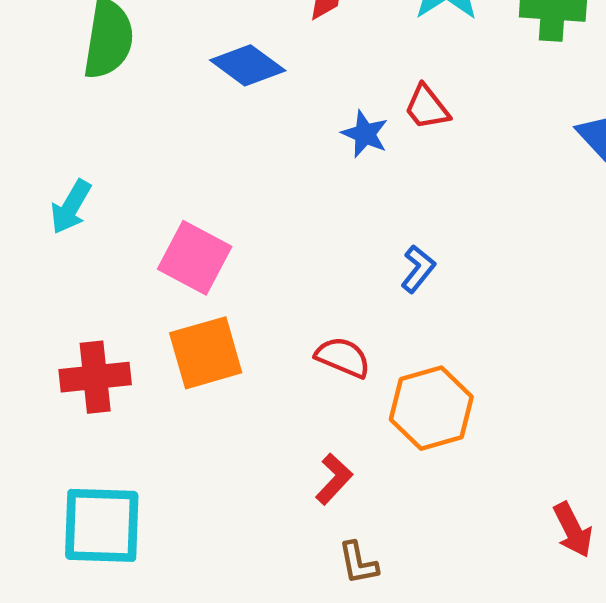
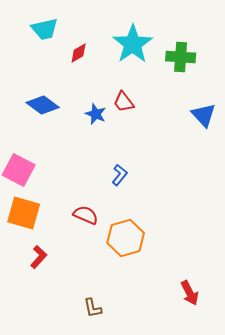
blue diamond: (248, 65) -> (43, 105), moved
orange square: (206, 353) -> (24, 213), turned 32
red L-shape: (334, 479) -> (39, 257), moved

